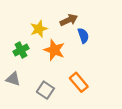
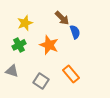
brown arrow: (69, 20) -> (62, 18), turned 70
yellow star: (39, 29) -> (25, 23), moved

